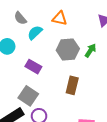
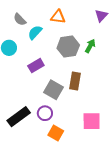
purple rectangle: (33, 67) -> (36, 66), turned -56
gray square: (28, 96) -> (53, 90), moved

